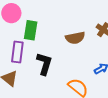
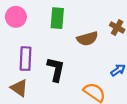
green rectangle: (31, 30) -> (57, 18), moved

